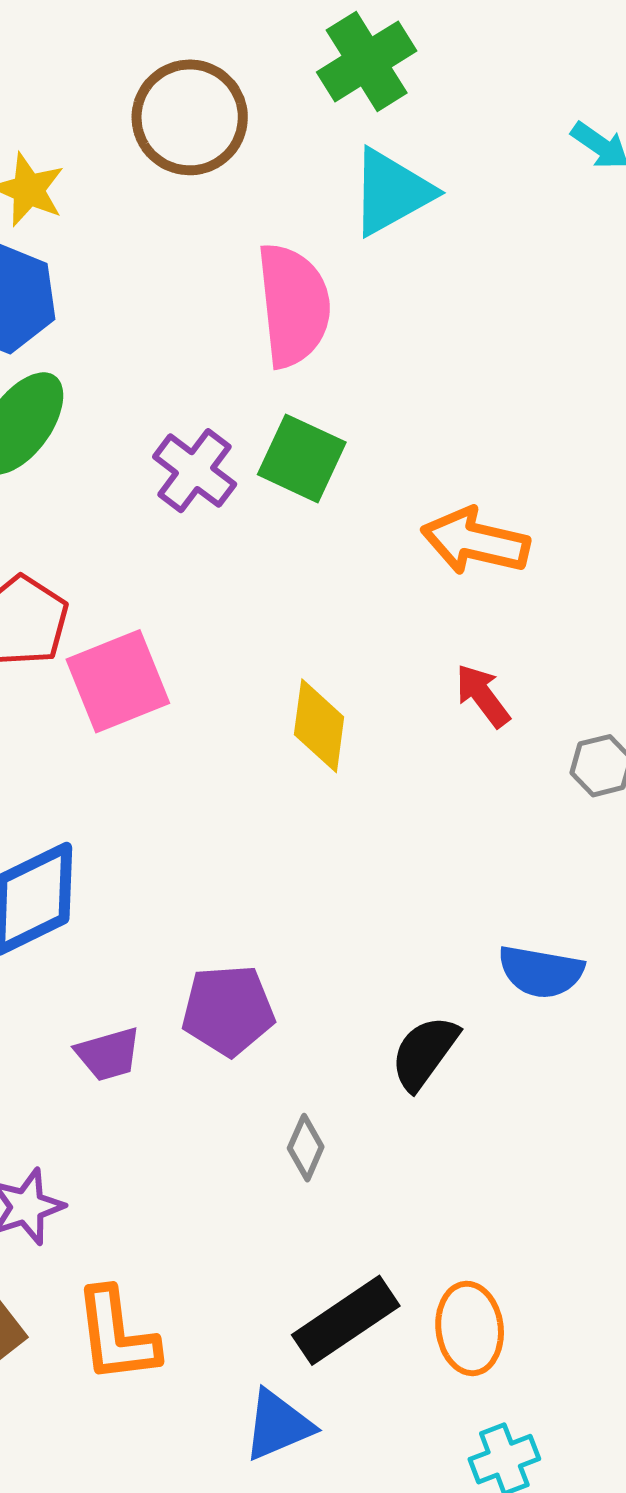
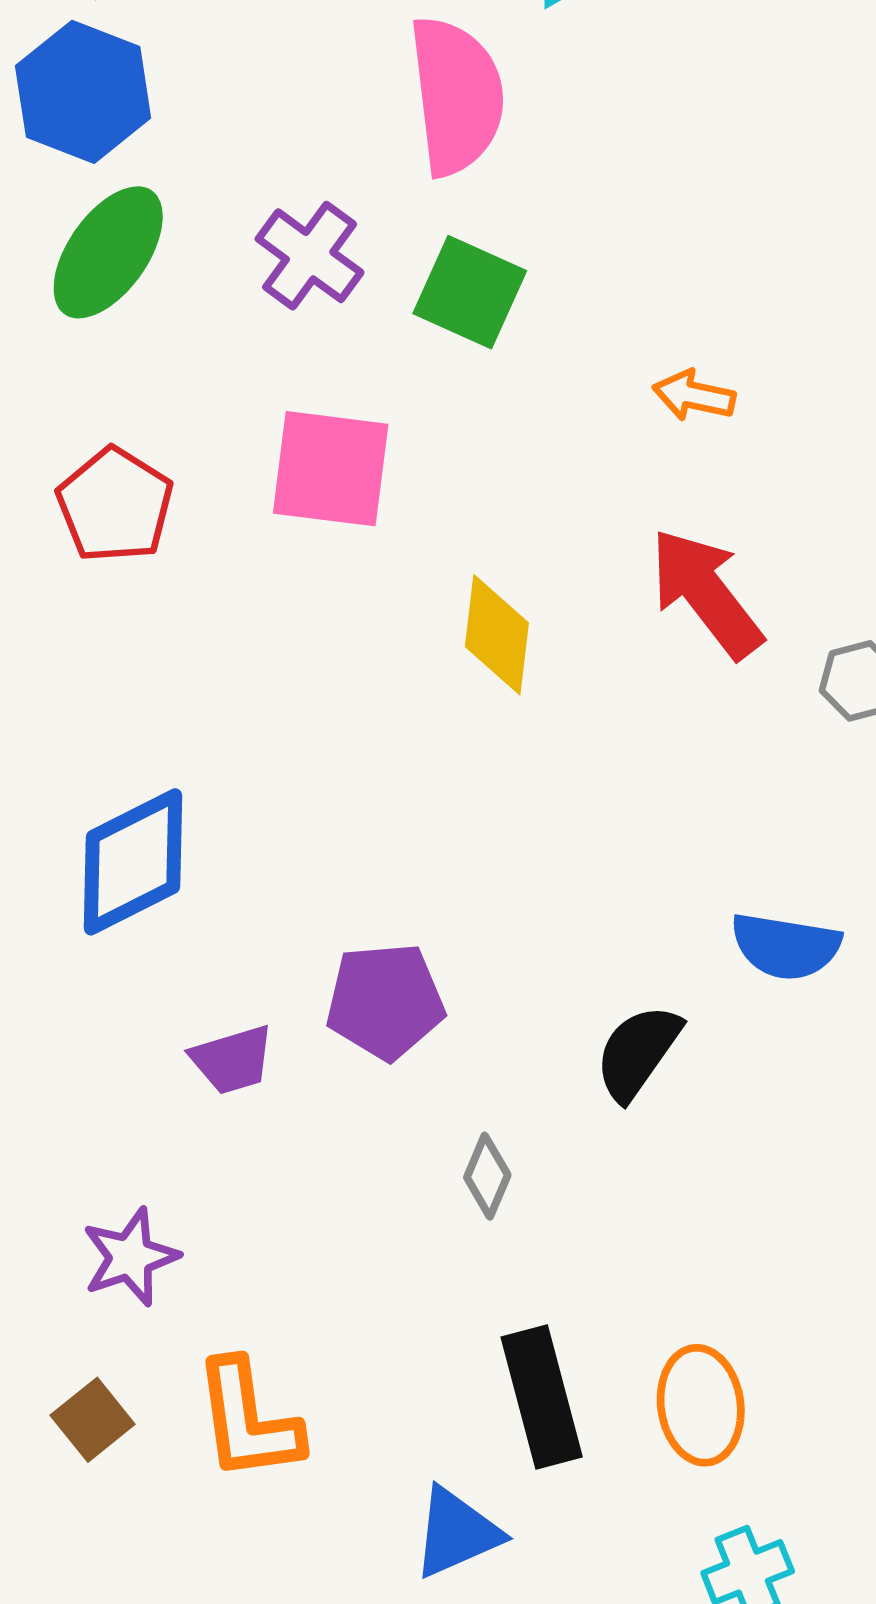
purple cross: (195, 471) -> (310, 256), moved
orange arrow: (475, 541) -> (694, 396), size x0.6
pink square: (118, 681) -> (331, 469), moved, turned 30
red arrow: (483, 696) -> (706, 593), size x1.6
black rectangle: (346, 1320) -> (542, 1397), turned -70

